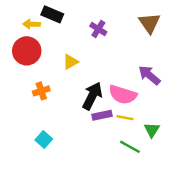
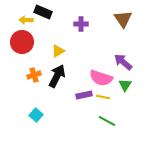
purple cross: (98, 29) -> (81, 24), turned -32
black arrow: (92, 96) -> (57, 76), moved
green triangle: (152, 130) -> (125, 85), moved

